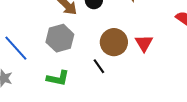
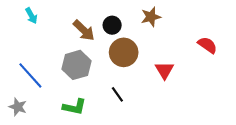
brown circle: (114, 42) -> (124, 52), moved

